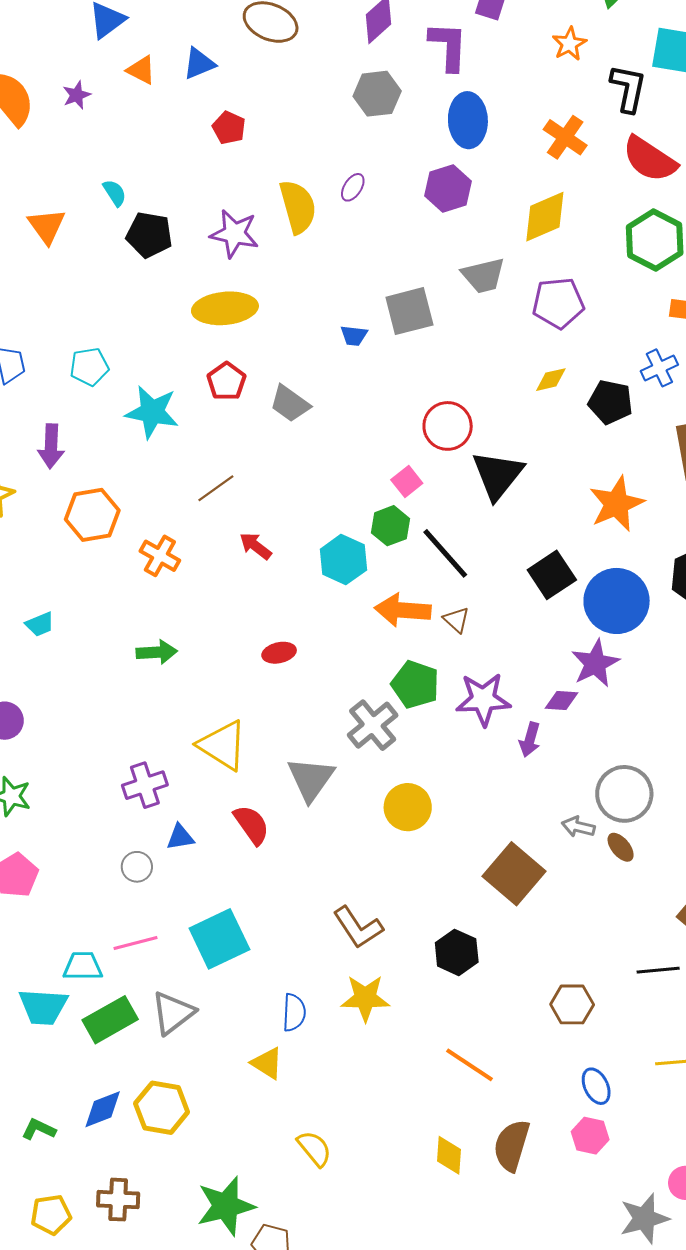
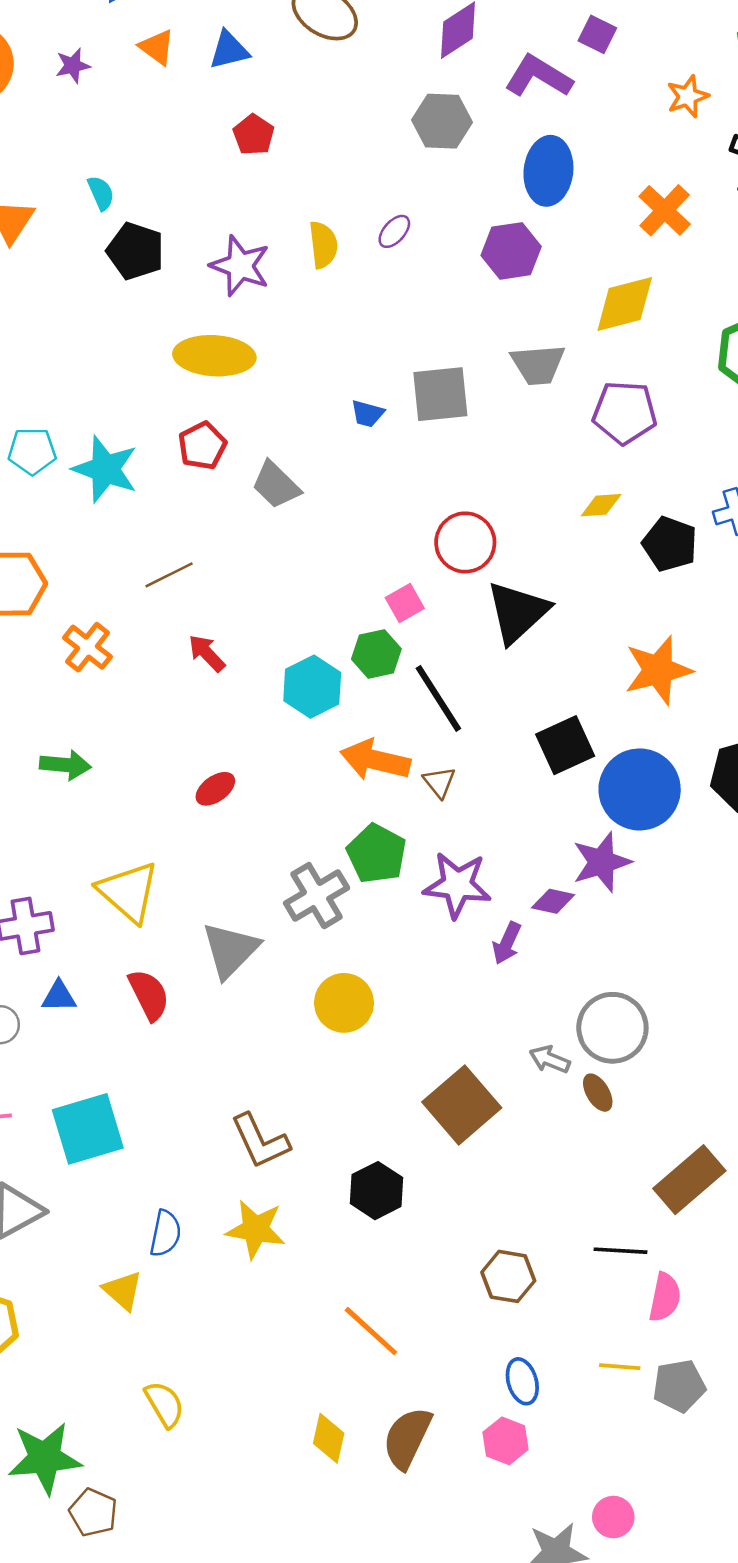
purple L-shape: (448, 46) -> (539, 76), turned -70
yellow semicircle: (298, 207) -> (323, 245), size x0.7
cyan pentagon: (89, 367) -> (32, 451), moved
red ellipse: (279, 653) -> (215, 789), turned -32

